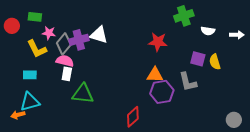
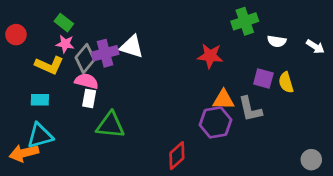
green rectangle: (35, 17) -> (64, 23), moved, turned 32
white arrow: (237, 35) -> (315, 47), turned 32
yellow L-shape: (37, 49) -> (49, 65), turned -40
orange triangle: (155, 75) -> (223, 100), moved
orange arrow: (18, 115) -> (24, 153), size x1.5

